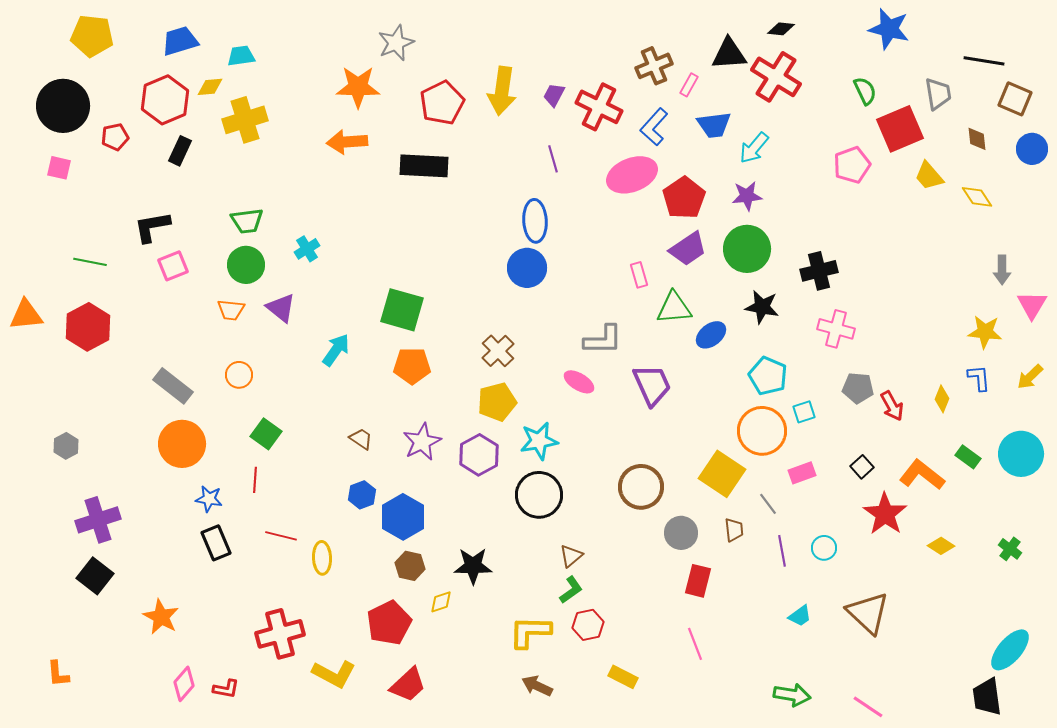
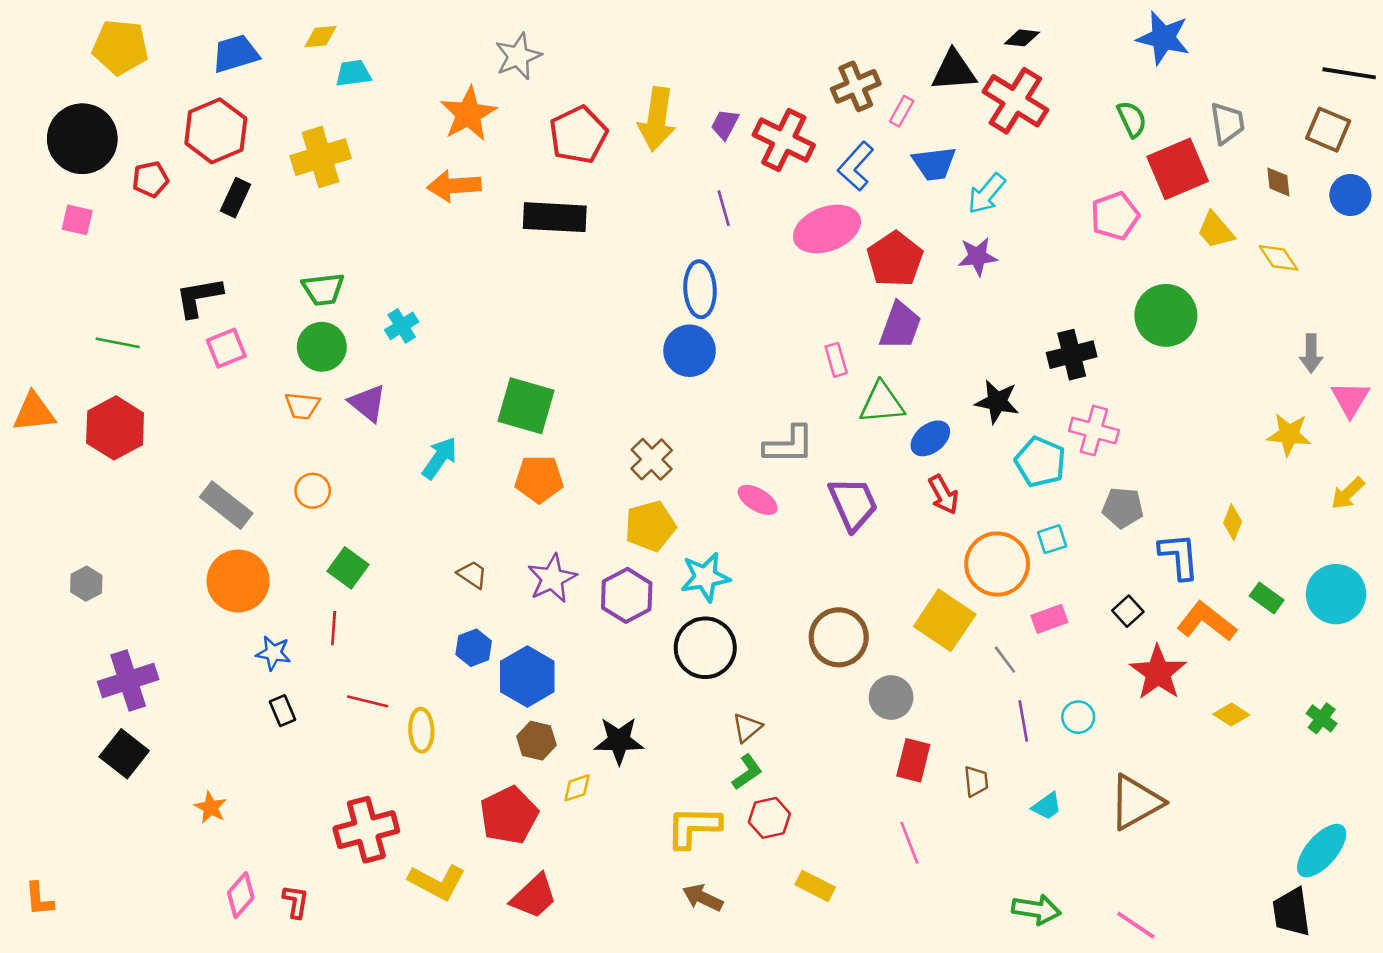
cyan trapezoid: (241, 56) -> (353, 73), moved
black line: (984, 61) -> (1349, 73), moved
yellow diamond: (210, 87) -> (321, 37), moved
orange star: (358, 87) -> (468, 114), turned -30
purple trapezoid: (688, 249) -> (900, 326), turned -36
green circle: (747, 249) -> (1166, 315), moved
cyan pentagon: (768, 376) -> (1040, 462), moved
blue L-shape: (979, 378) -> (1179, 556), moved, size x1.4
red arrow: (892, 406) -> (943, 495), moved
brown trapezoid: (734, 530) -> (976, 781), moved
black rectangle: (216, 543) -> (283, 711), size x0.7
brown triangle: (868, 613) -> (1136, 802), turned 48
orange star: (161, 617) -> (211, 807), size x0.7
orange L-shape: (58, 674) -> (39, 899), moved
red L-shape: (226, 689) -> (296, 902), turned -92

